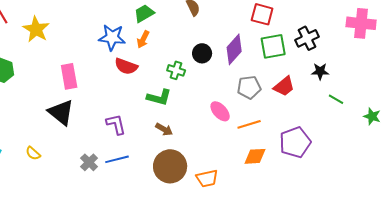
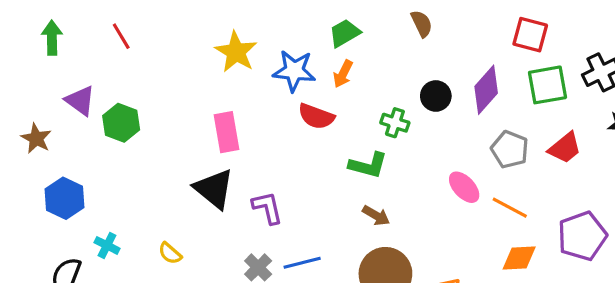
yellow star: (36, 29) -> (236, 52), moved
gray pentagon: (249, 87) -> (510, 149), turned 30
purple L-shape: (116, 124) -> (267, 208), moved
orange line: (249, 124) -> (510, 208), turned 45

